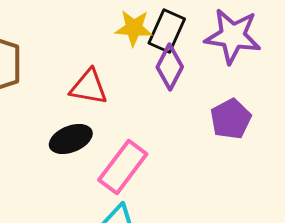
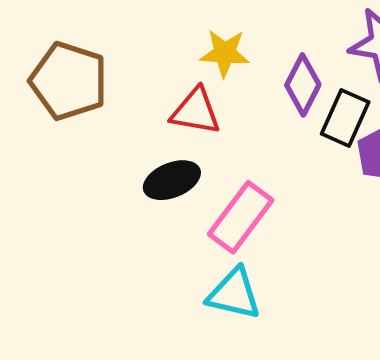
yellow star: (134, 28) -> (225, 53), moved
black rectangle: (167, 31) -> (345, 118), moved

